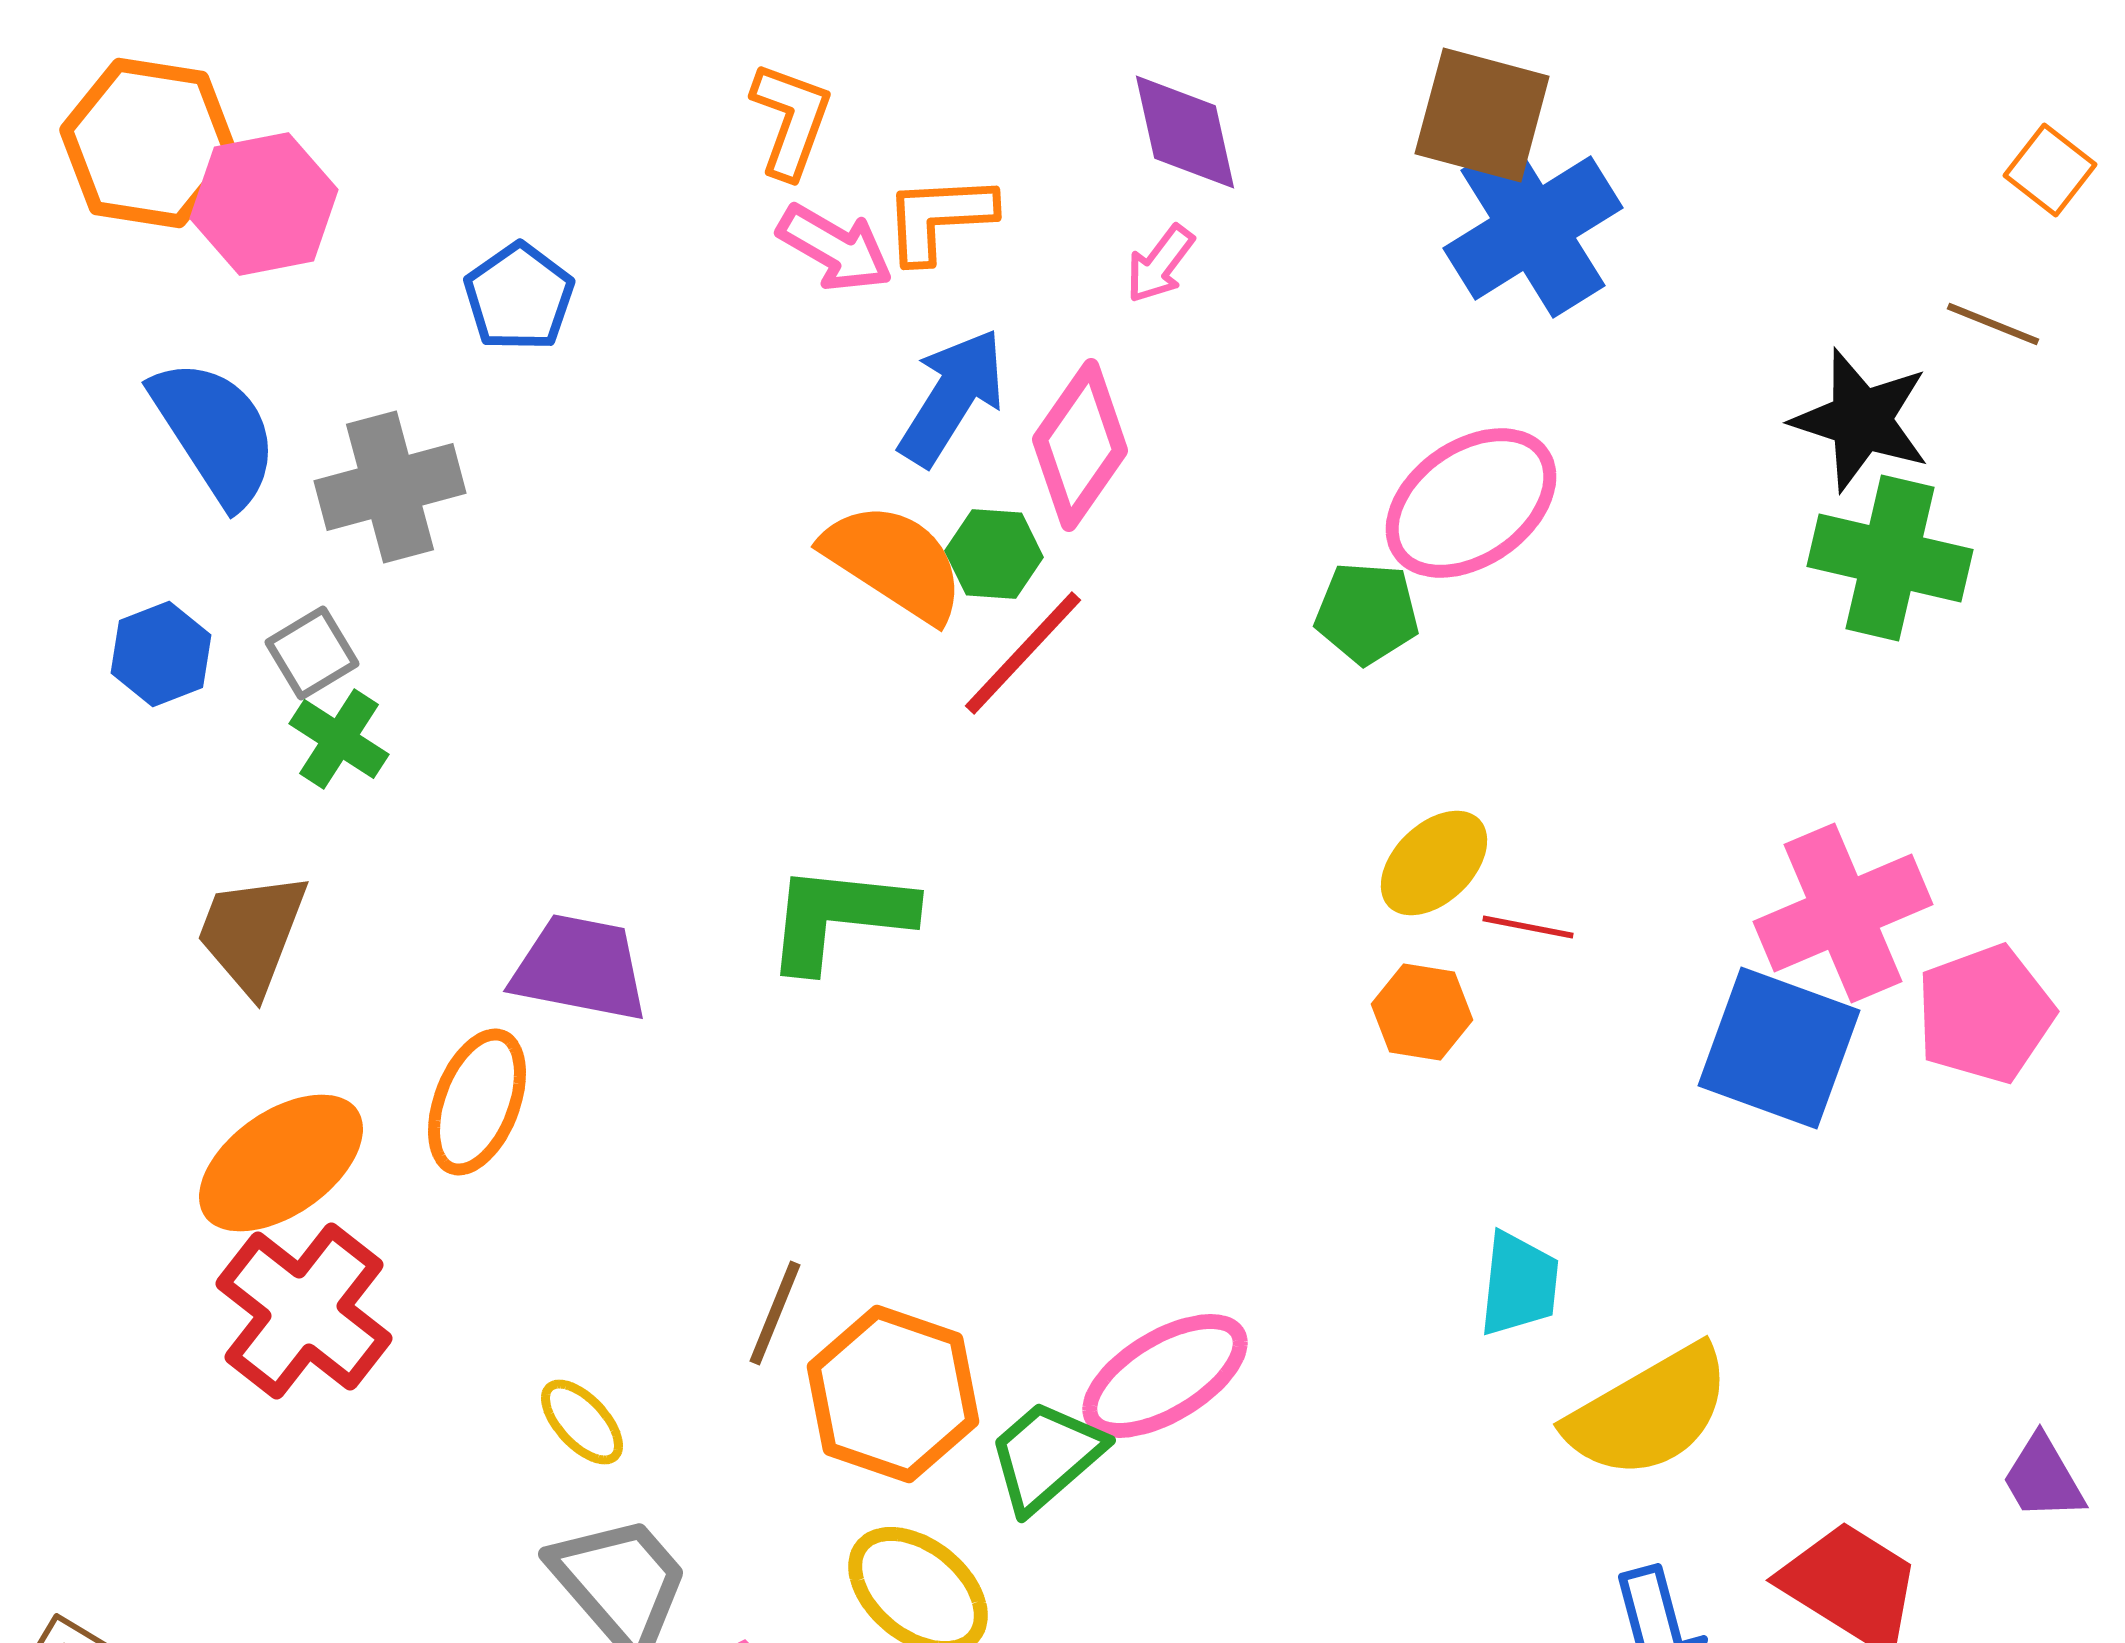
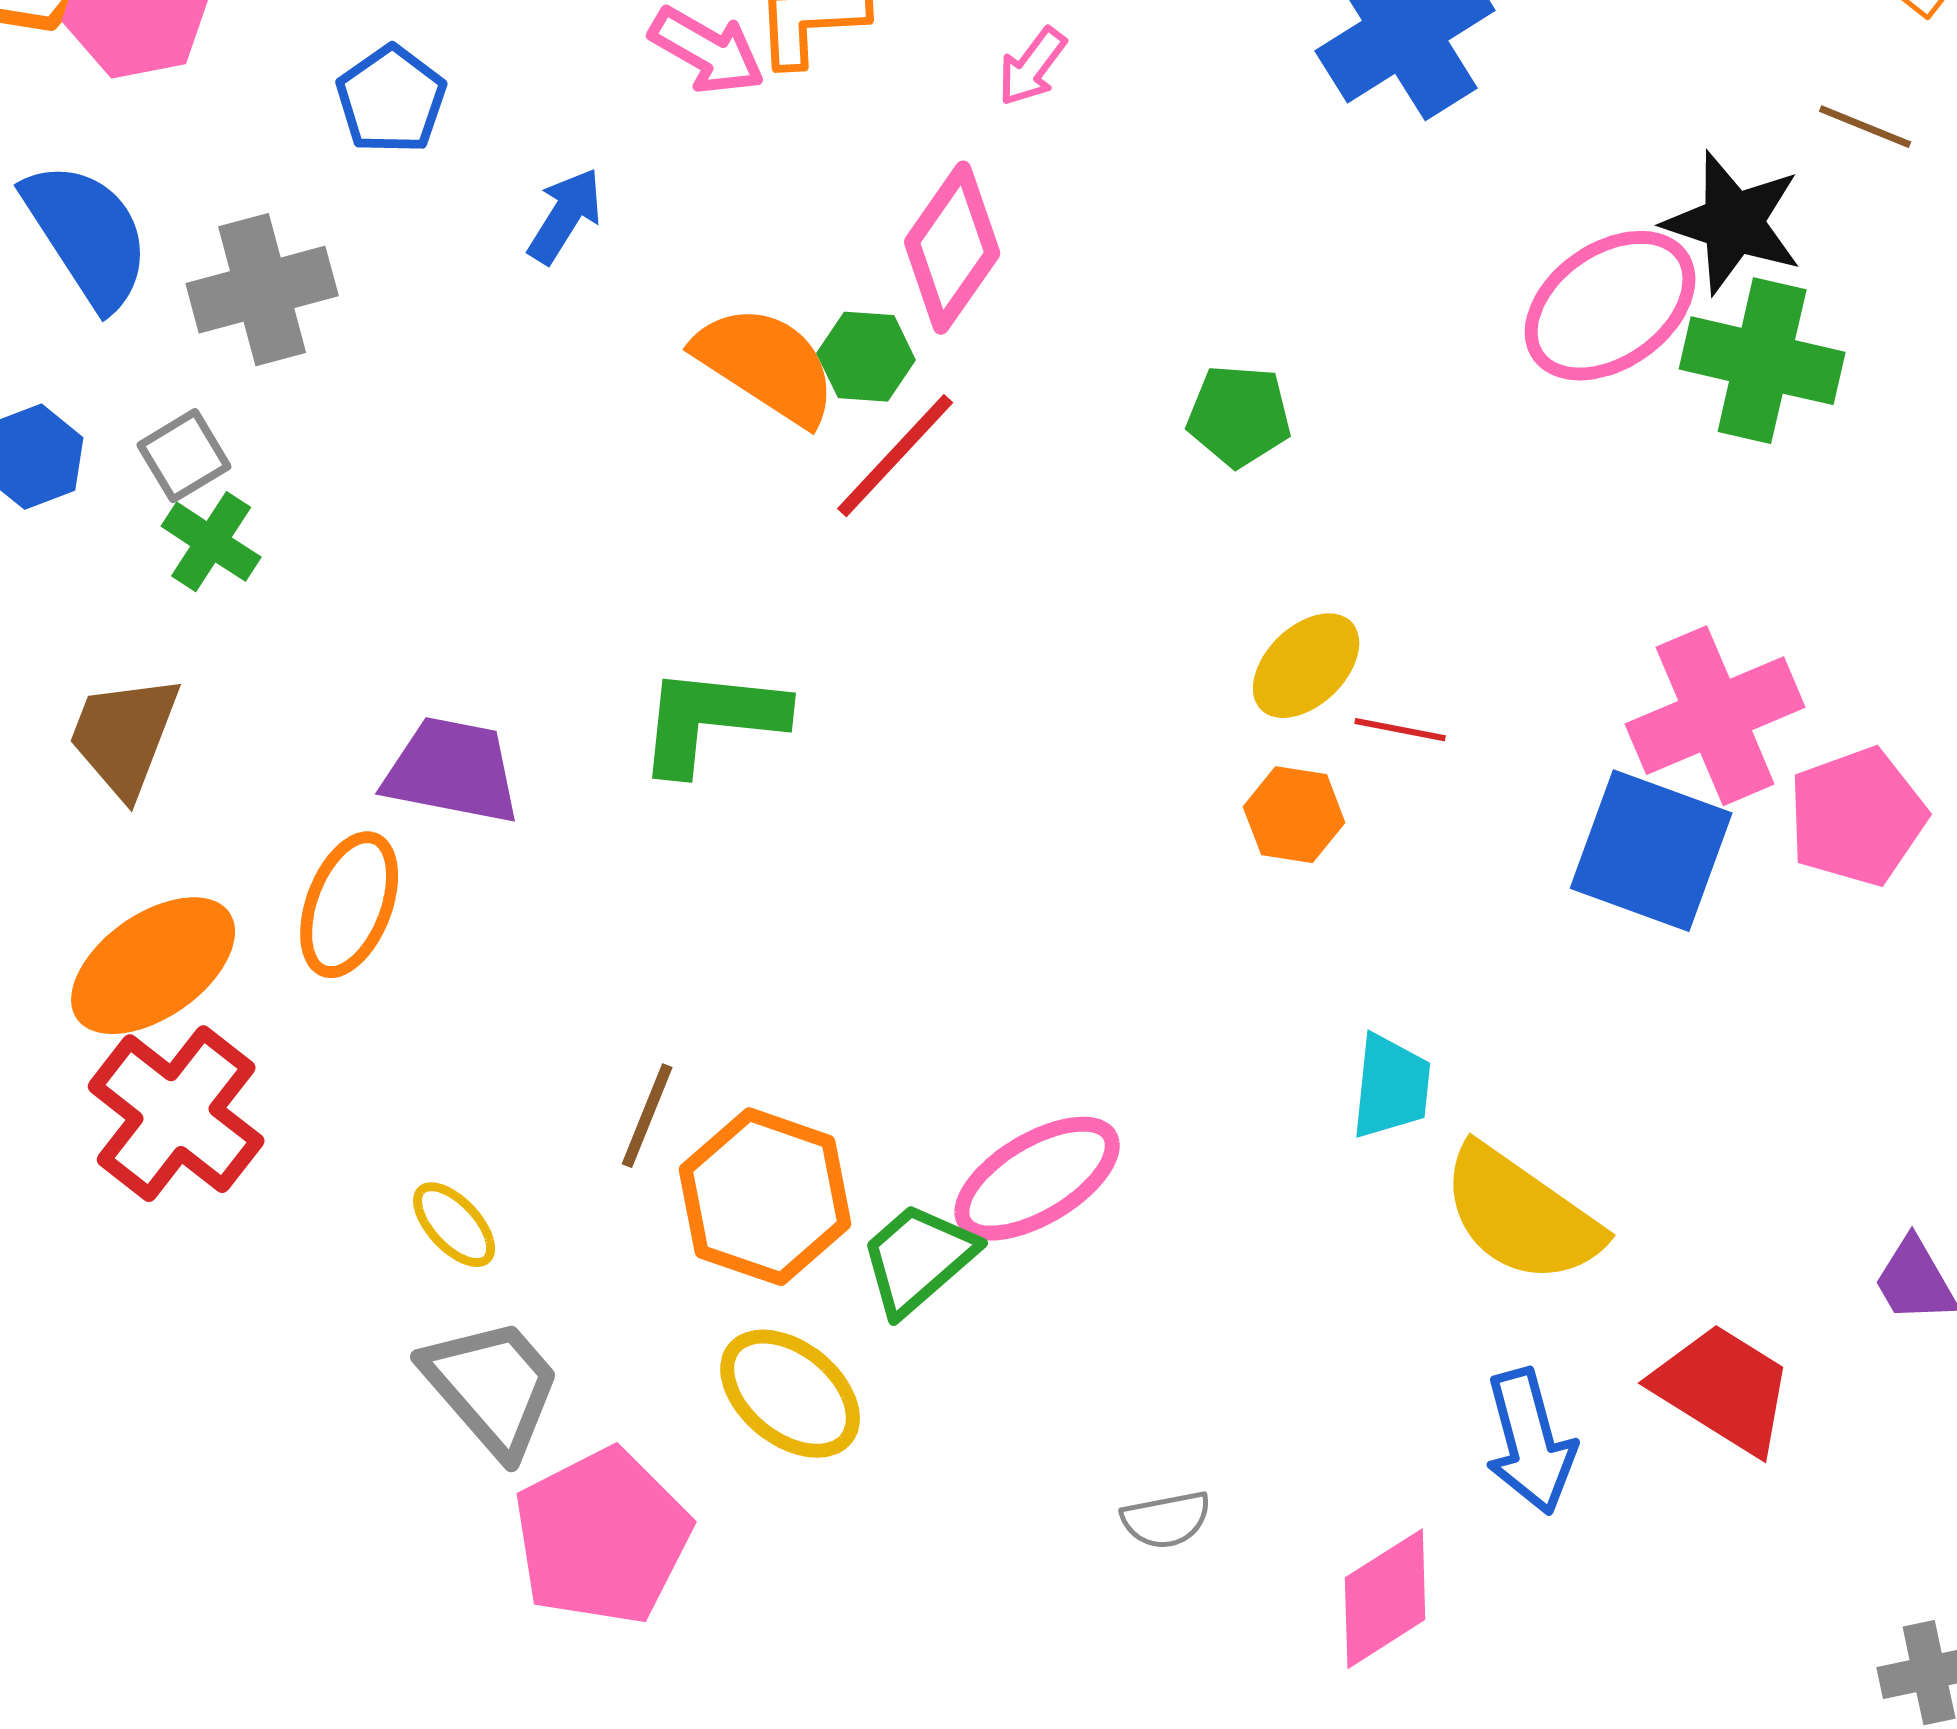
blue arrow: (952, 397) -> (565, 216), moved, size x0.7
pink ellipse: (1471, 503) -> (1610, 306), moved
yellow semicircle: (1649, 1412) -> (1521, 1215), turned 65

